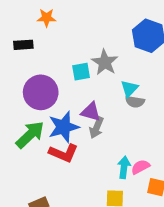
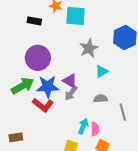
cyan square: (81, 72) -> (75, 16), moved, size x1.5
gray semicircle: (135, 102) -> (101, 99), moved, turned 152
pink semicircle: (140, 167) -> (95, 129), turned 104

